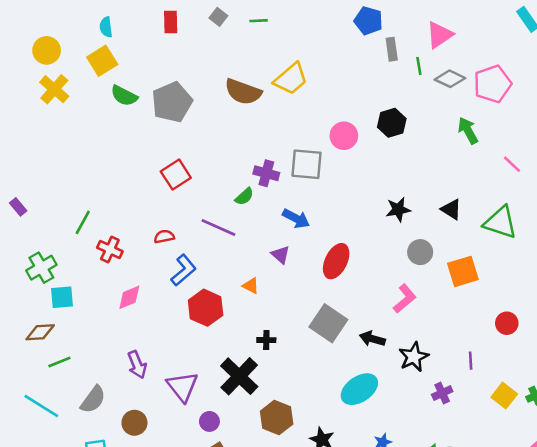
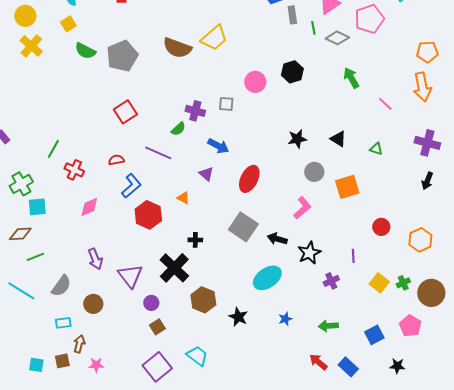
yellow square: (102, 61) -> (68, 24), size x0.7
pink pentagon: (493, 84) -> (369, 19), moved
gray square: (306, 164) -> (226, 104), size x0.6
green triangle: (500, 222) -> (376, 149), size x0.5

